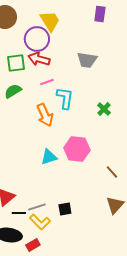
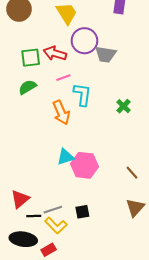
purple circle: (37, 39) -> (84, 41), moved
pink hexagon: (77, 149) -> (84, 165), moved

